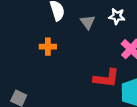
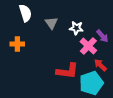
white star: (117, 16) -> (76, 28), moved

